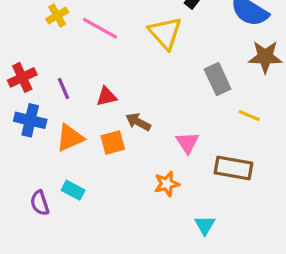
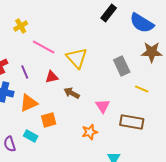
pink line: (100, 28) -> (44, 47), moved
yellow triangle: (165, 33) -> (77, 58), moved
orange square: (113, 143) -> (49, 120), moved

